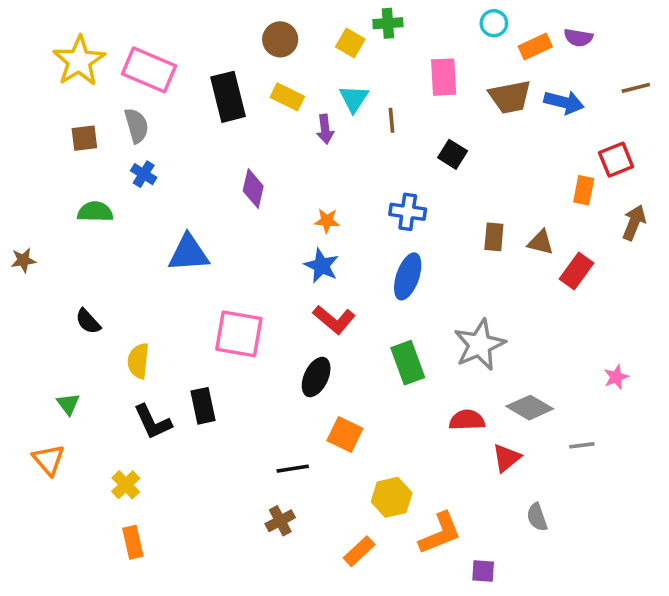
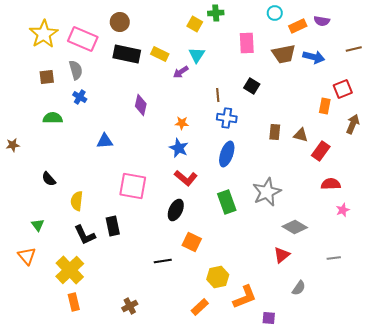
brown circle: (280, 39) -> (120, 22), moved
black rectangle: (228, 97) -> (127, 54), turned -64
brown line: (392, 120) -> (218, 95), moved
purple arrow: (325, 129) -> (181, 72), turned 63
blue triangle: (189, 253) -> (105, 141), size x0.7
red semicircle: (467, 420) -> (331, 184), moved
gray line: (582, 445) -> (334, 258), moved
yellow cross: (126, 485) -> (70, 270), size x1.8
gray semicircle: (537, 517) -> (299, 288), turned -126
brown cross: (280, 521) -> (130, 306), moved

